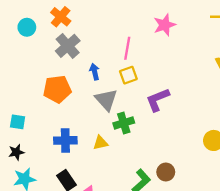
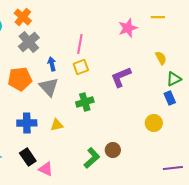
pink star: (165, 25) -> (128, 28), moved
gray triangle: (106, 100) -> (49, 87), moved
purple L-shape: (158, 100) -> (121, 77), moved
green cross: (124, 123) -> (85, 102), moved

